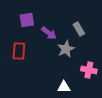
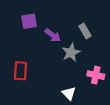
red rectangle: (19, 51) -> (20, 71), moved
white triangle: (64, 87) -> (69, 93), turned 48

